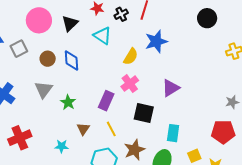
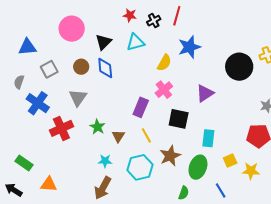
black circle: (207, 18) -> (239, 67), moved, size x1.4
black triangle: (70, 23) -> (103, 42), moved
cyan triangle: (102, 36) -> (135, 42), turned -48
gray square: (19, 49) -> (49, 69), moved
green star: (68, 102) -> (97, 127), moved
red cross: (20, 138) -> (61, 128), moved
cyan star: (62, 146) -> (105, 161), moved

